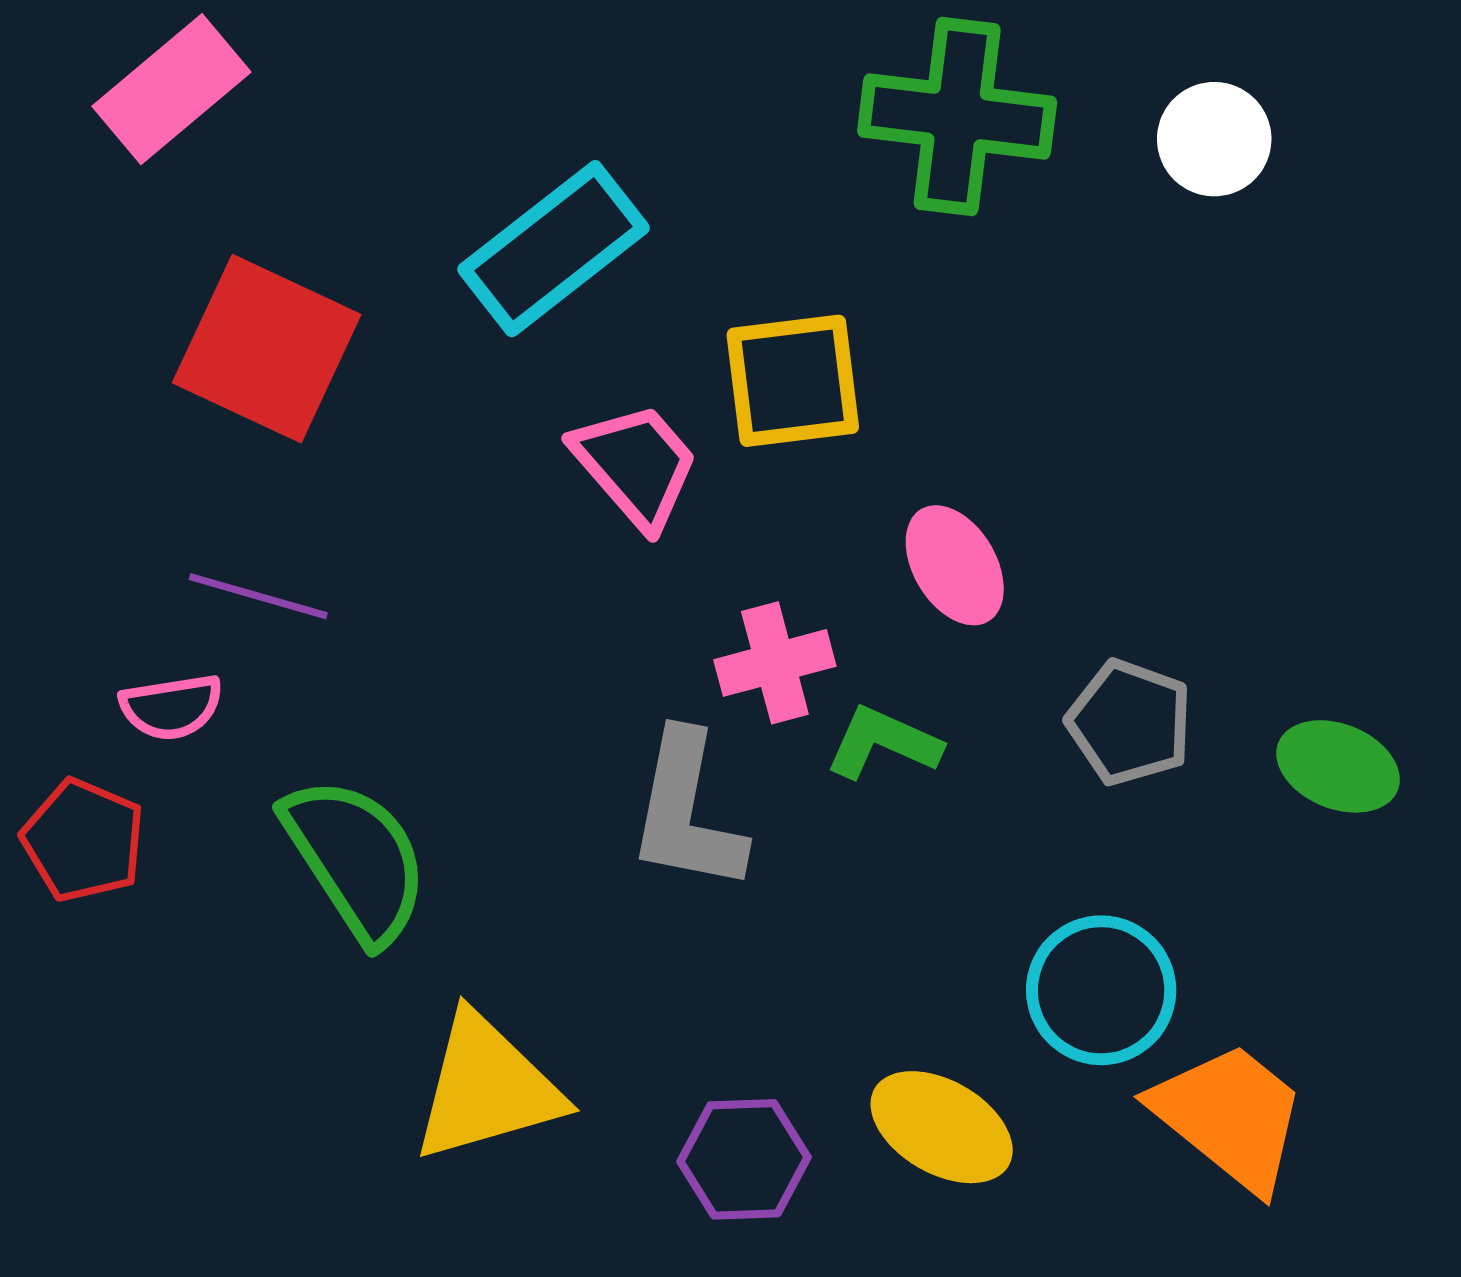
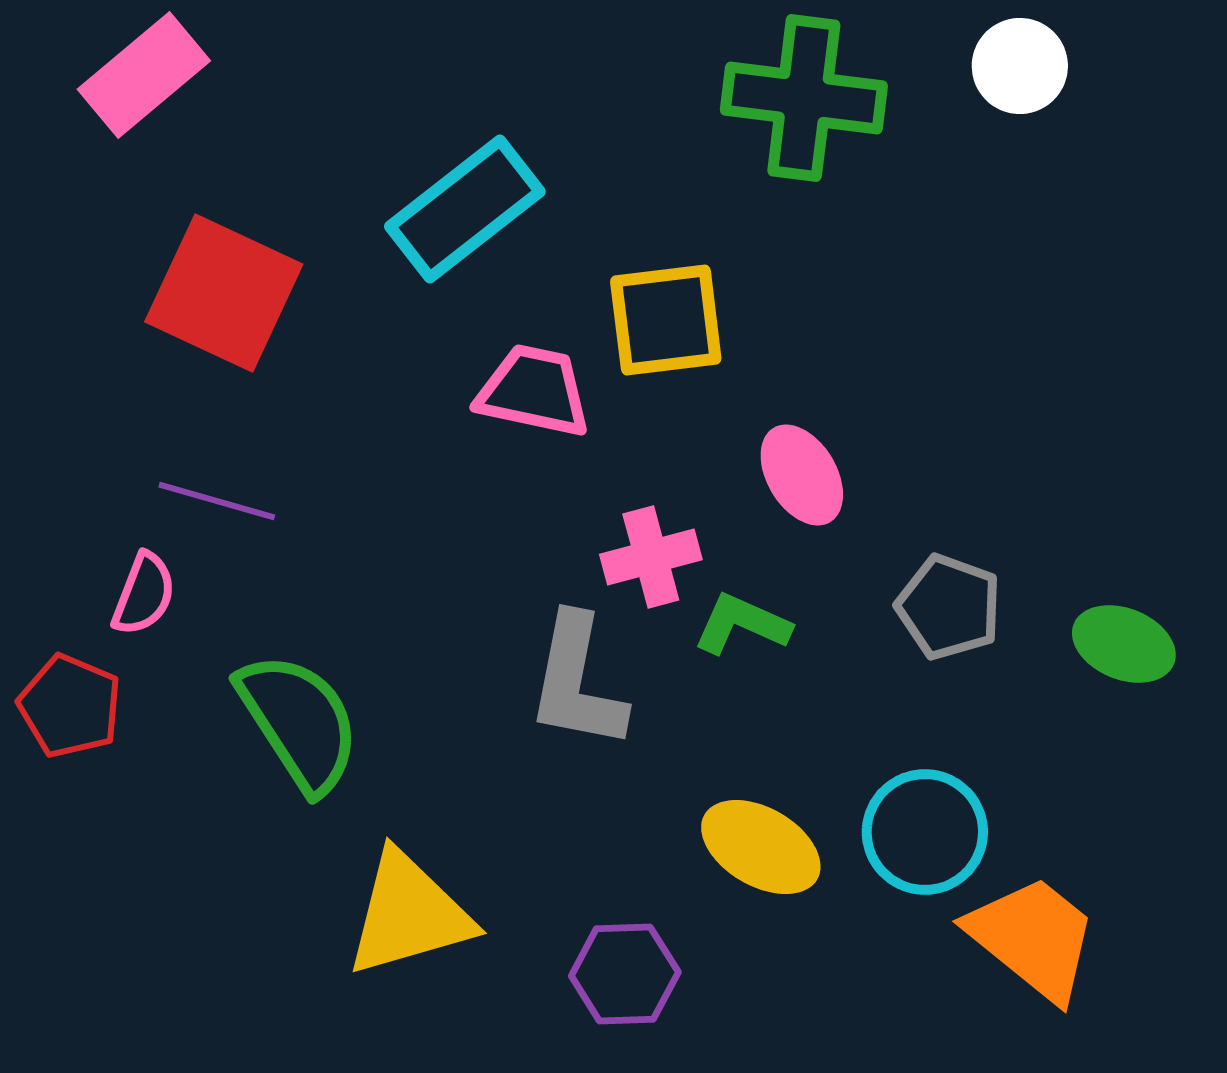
white circle: (1214, 139) -> (1020, 66), moved
pink trapezoid: (636, 465) -> (534, 391), turned -37
pink semicircle: (171, 707) -> (144, 594), turned -60
yellow ellipse: (942, 1127) -> (761, 847), moved

